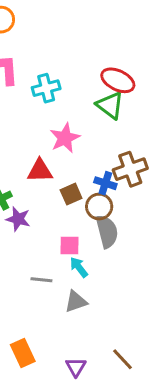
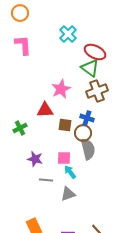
cyan cross: (46, 88) -> (68, 34), moved, turned -30
brown cross: (130, 169) -> (97, 91), moved
brown square: (71, 194) -> (65, 125), turned 32
purple star: (18, 219) -> (35, 159), moved

